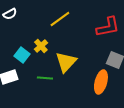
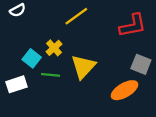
green line: (45, 78) -> (50, 75), moved
orange ellipse: (101, 82) -> (124, 90), turned 45

